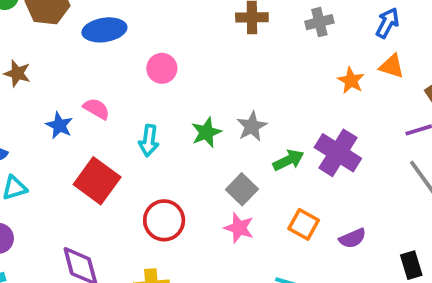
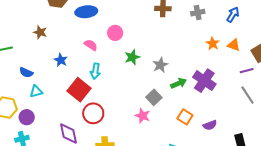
orange triangle: (392, 66) -> (234, 45), moved
pink semicircle: (96, 109) -> (91, 45), moved
green star: (206, 132) -> (132, 57), moved
cyan arrow: (149, 141) -> (95, 71), moved
red circle: (164, 220) -> (93, 113), moved
pink star: (239, 228) -> (143, 116), moved

